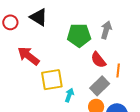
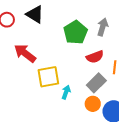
green pentagon: (79, 35) -> (75, 32), turned -30
red semicircle: (98, 60) -> (95, 57), turned -72

